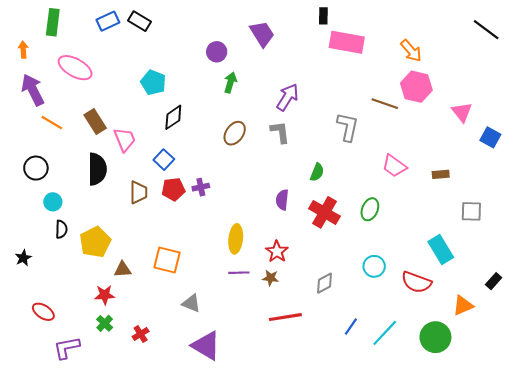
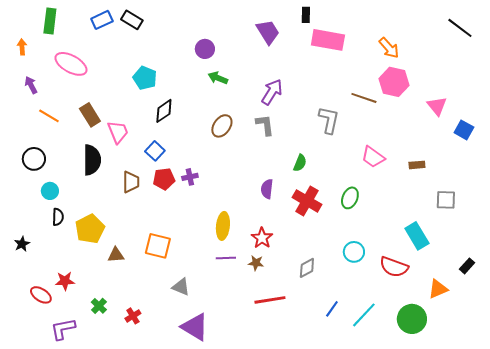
purple trapezoid: (262, 34) -> (268, 32), moved
green arrow: (230, 82) -> (218, 78), turned -84
purple arrow: (33, 90) -> (31, 85), size x0.6
red star: (105, 295) -> (65, 281), moved

